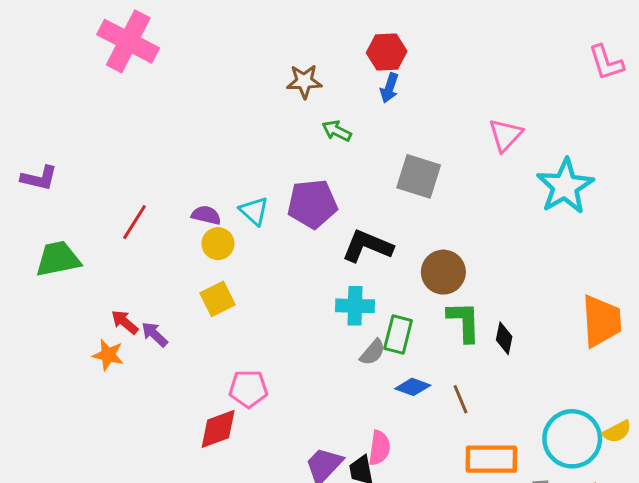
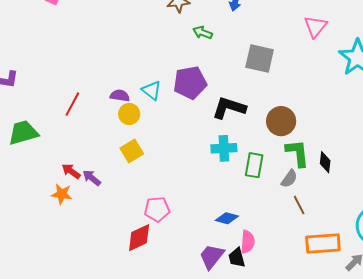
gray semicircle: (373, 352) -> (289, 179), moved
blue diamond: (413, 387) -> (227, 218), moved

